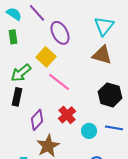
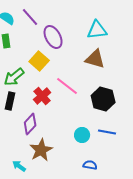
cyan triangle: (104, 26) -> (97, 30), turned 45
pink line: (59, 82) -> (67, 86), moved
red cross: (67, 115) -> (42, 96), moved

